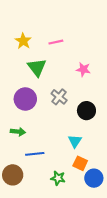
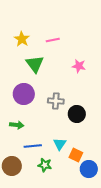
gray cross: (59, 97) -> (56, 101), moved, turned -35
black circle: (86, 111) -> (77, 114), moved
cyan triangle: (75, 141) -> (60, 144), moved
green star: (58, 178) -> (45, 165), moved

